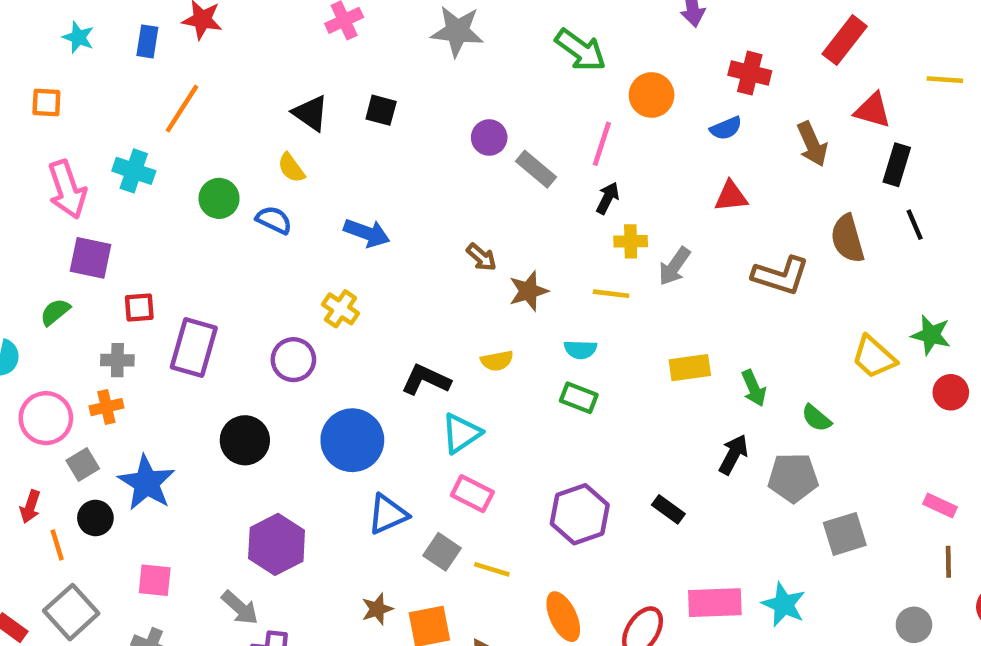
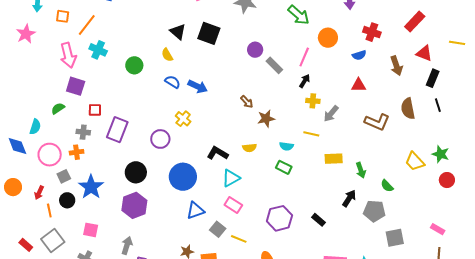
orange line: (182, 109) -> (87, 25), moved
black square: (381, 110) -> (209, 33), size x1.6
blue semicircle: (274, 220) -> (173, 82), moved
yellow line: (611, 294) -> (311, 134), moved
purple hexagon: (277, 544) -> (134, 205), moved
gray arrow: (240, 608) -> (127, 245), turned -120

